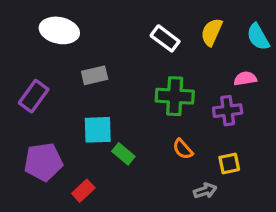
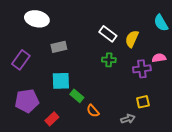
yellow semicircle: (212, 32) -> (132, 39), moved
white rectangle: (165, 38) -> (108, 34), moved
pink semicircle: (245, 79) -> (159, 58), moved
green cross: (175, 96) -> (109, 60), size x0.6
orange semicircle: (183, 149) -> (93, 111), moved

